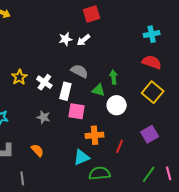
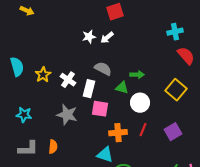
red semicircle: (152, 62) -> (186, 56), moved, turned 30
green arrow: (114, 77) -> (137, 75), turned 96
gray star: (43, 117) -> (67, 115), size x1.5
red line: (120, 146) -> (143, 130), moved
orange semicircle: (37, 150) -> (53, 147), moved, turned 48
cyan triangle: (81, 157) -> (105, 155), turned 42

